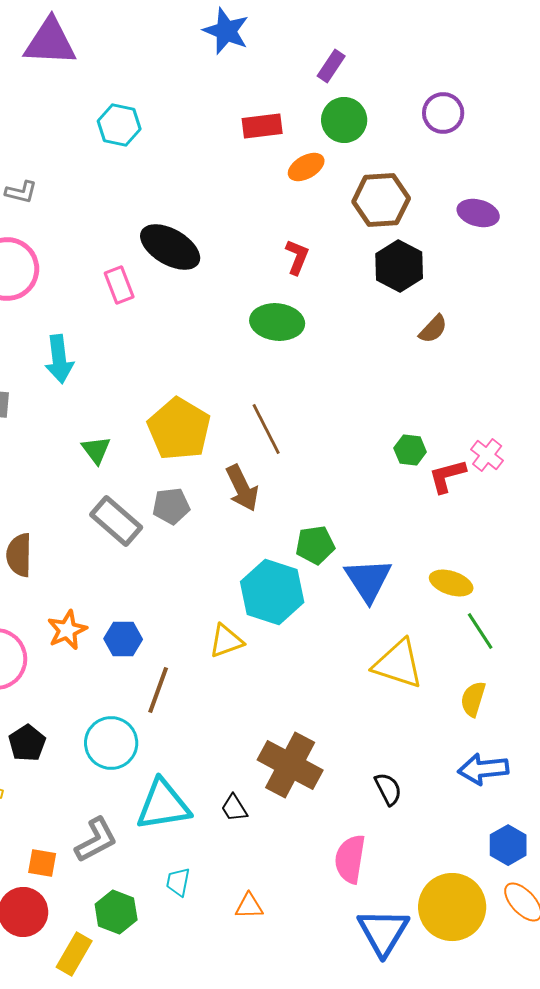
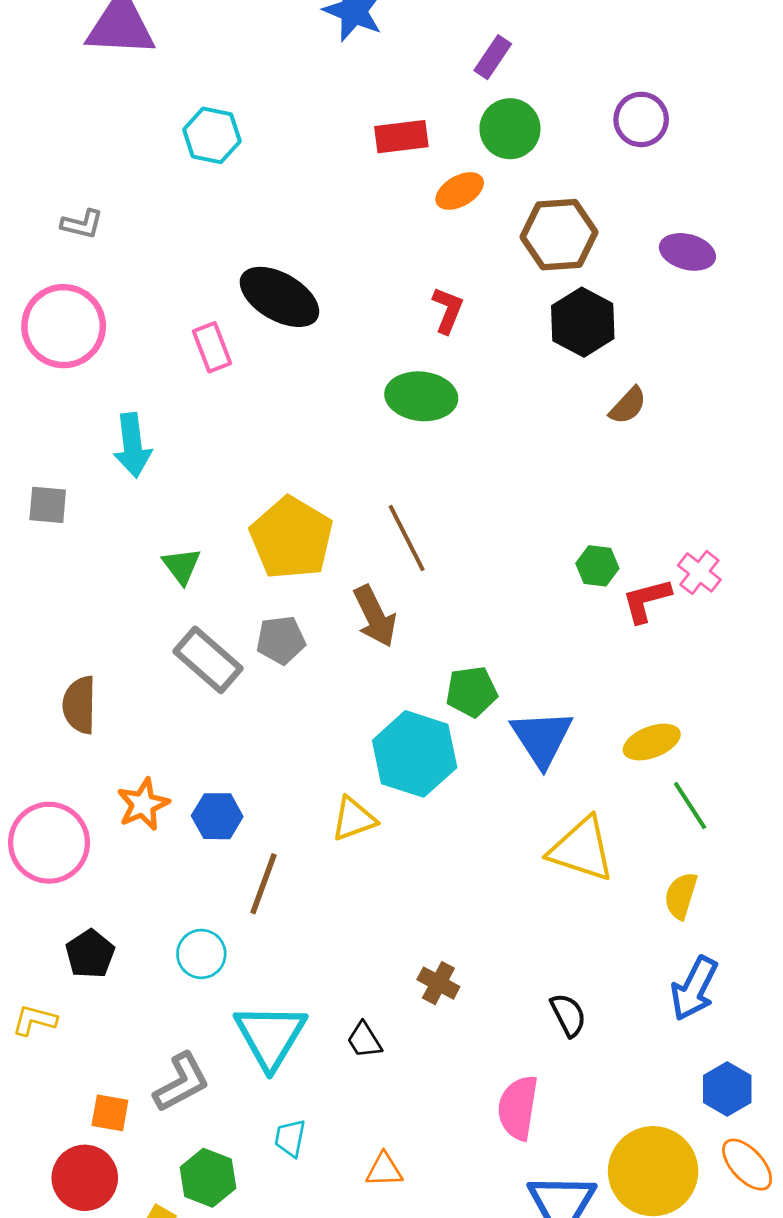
yellow ellipse: (451, 583) -> (652, 742), turned -39
cyan circle: (111, 743) -> (201, 954), size x0.7
brown cross: (290, 765) -> (438, 983), size x0.5
blue arrow: (483, 769) -> (694, 988), turned -57
cyan triangle: (163, 805) -> (270, 1036), turned -50

